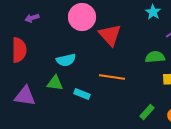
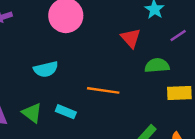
red triangle: (110, 35) -> (131, 38), moved, size x0.7
green triangle: (55, 83) -> (32, 113), moved, turned 30

